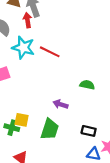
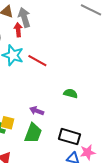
purple arrow: (60, 104) -> (37, 111), moved
black rectangle: (89, 131) -> (70, 137), size x1.5

